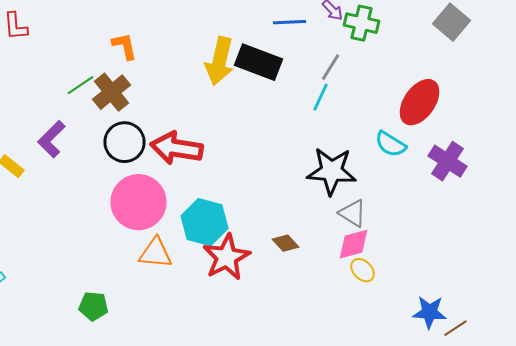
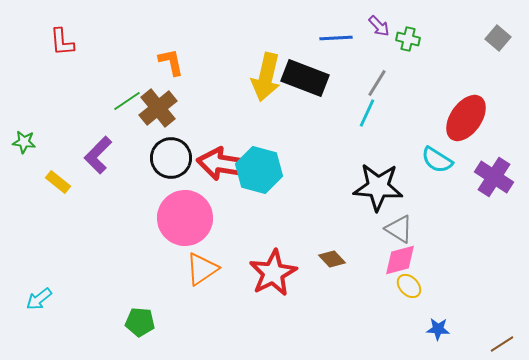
gray square: (452, 22) -> (498, 38), size x0.7
green cross: (362, 23) -> (408, 39), size x0.7
cyan hexagon: (204, 222) -> (259, 170), moved
orange triangle: (156, 253) -> (202, 269), turned -39
blue star: (430, 312) -> (438, 329), moved, size x0.7

